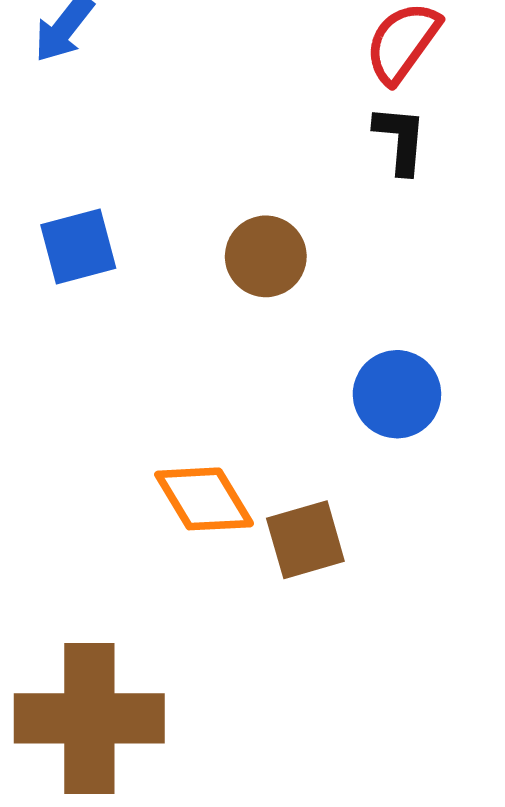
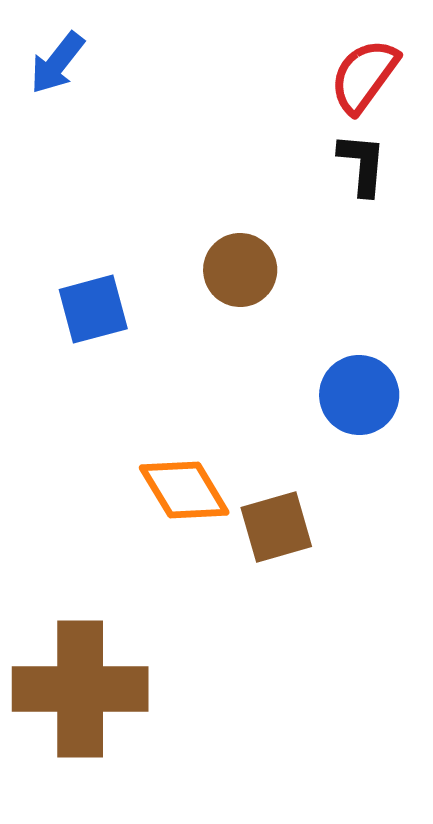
blue square: (78, 246) -> (93, 309), moved

